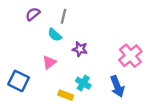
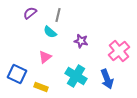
purple star: (80, 49) -> (81, 41), moved
cyan cross: (83, 83) -> (76, 76), size x1.5
yellow rectangle: (66, 95) -> (41, 87), moved

